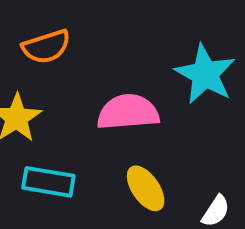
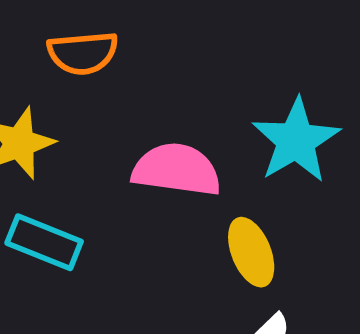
yellow ellipse: (146, 188) -> (251, 252), moved

